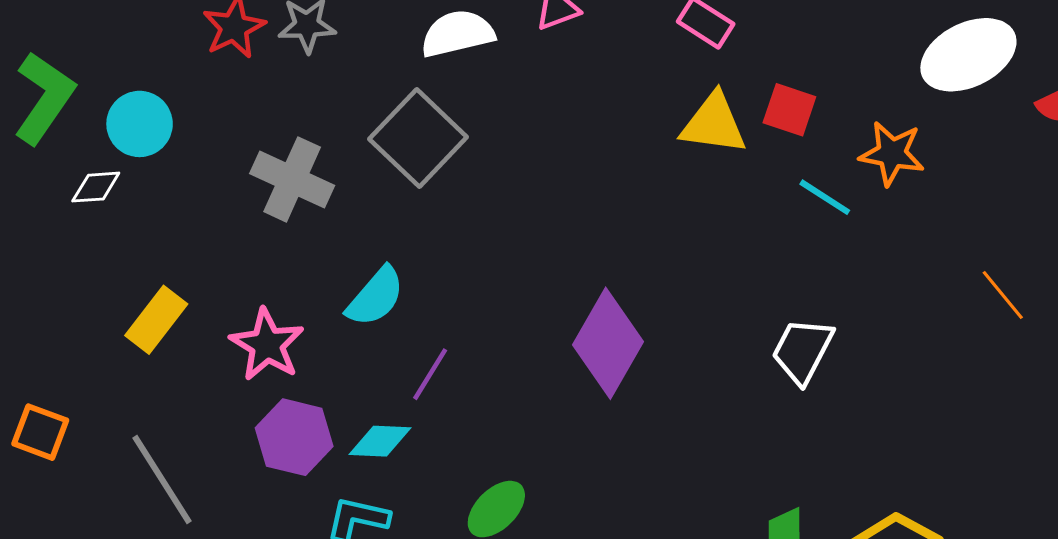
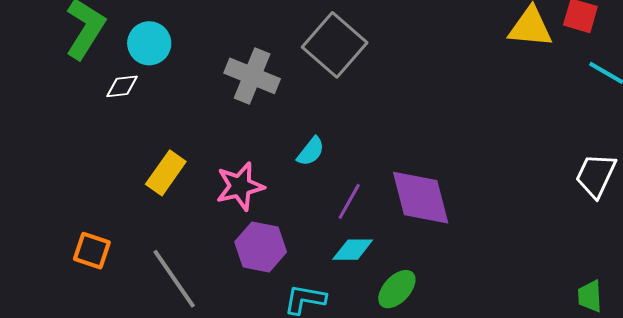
cyan semicircle: (375, 297) -> (311, 151), size x0.7
purple diamond: (608, 343) -> (421, 198), moved, turned -42
pink star: (267, 345) -> (240, 186), turned 30
cyan diamond: (380, 441) -> (353, 250), moved

